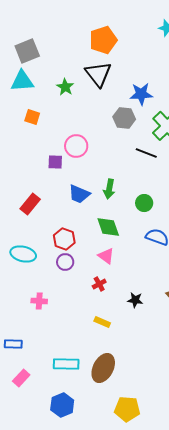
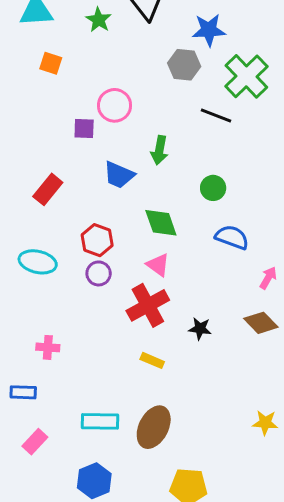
green arrow: (109, 189) -> (159, 150), moved
red cross: (99, 284) -> (148, 305), size x2.0
pink cross: (39, 301) -> (48, 347), moved

